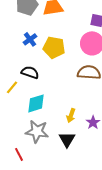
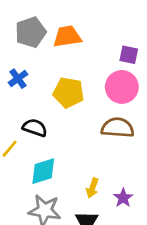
blue cross: (30, 39) -> (18, 79), moved

